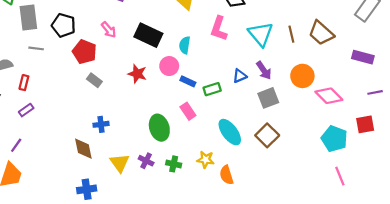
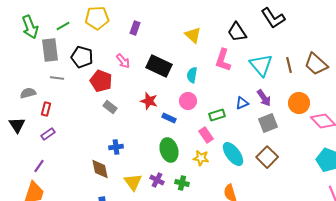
pink circle: (169, 66) -> (188, 101), moved
blue rectangle: (188, 81) -> (169, 118), moved
pink rectangle: (188, 111) -> (206, 135), moved
yellow star: (206, 160) -> (201, 158), moved

